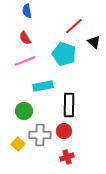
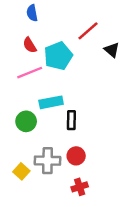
cyan pentagon: (64, 54) -> (58, 56), moved, turned 30
black rectangle: (69, 105) -> (71, 120), moved, size x0.7
green circle: (24, 111) -> (26, 121), moved

